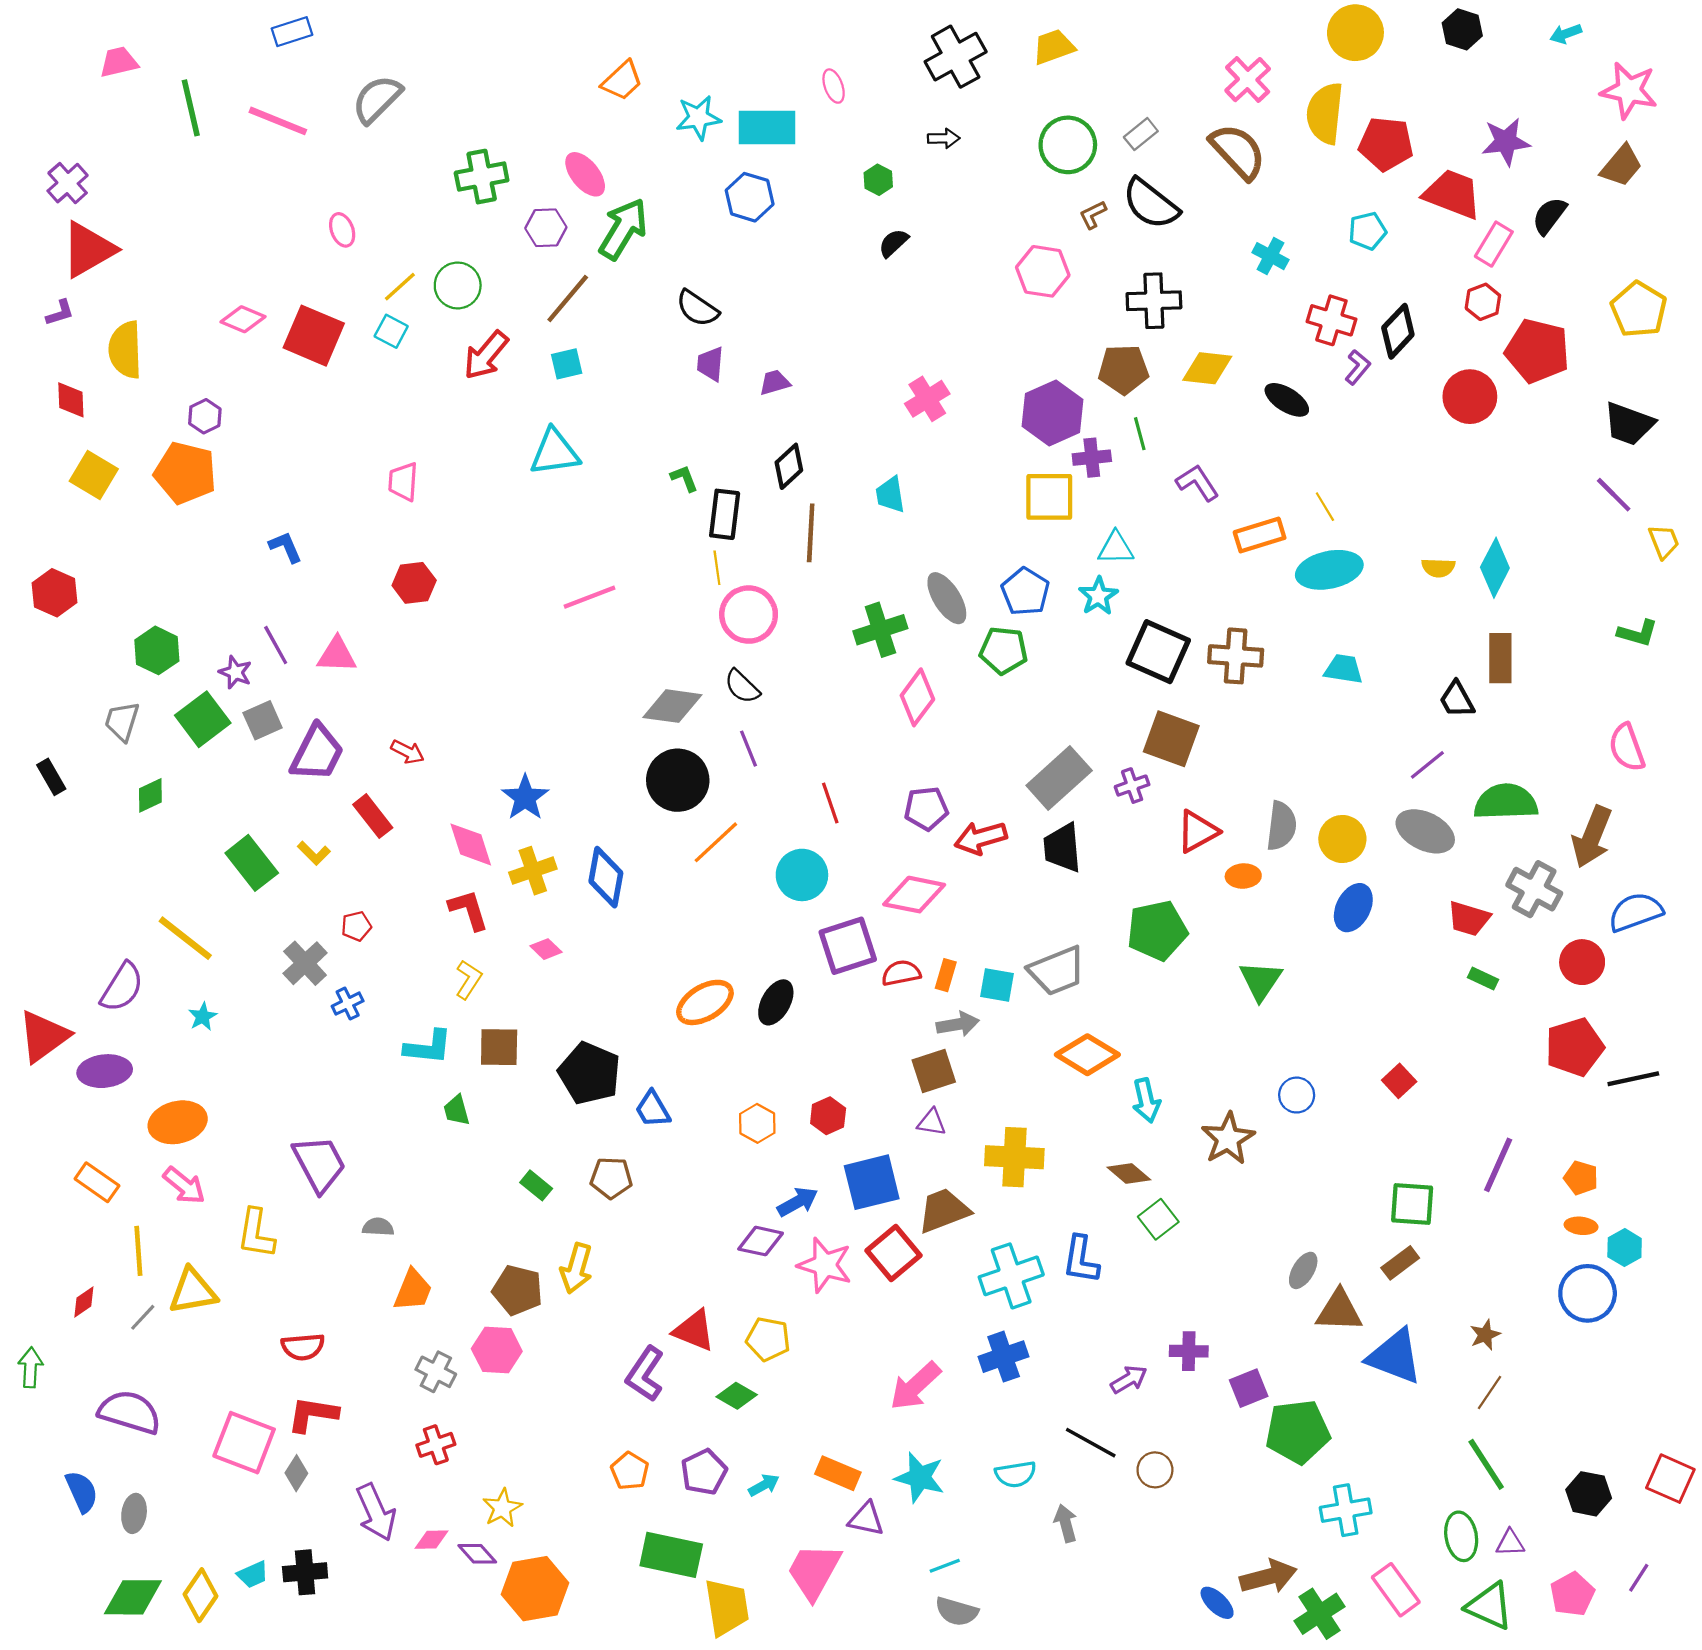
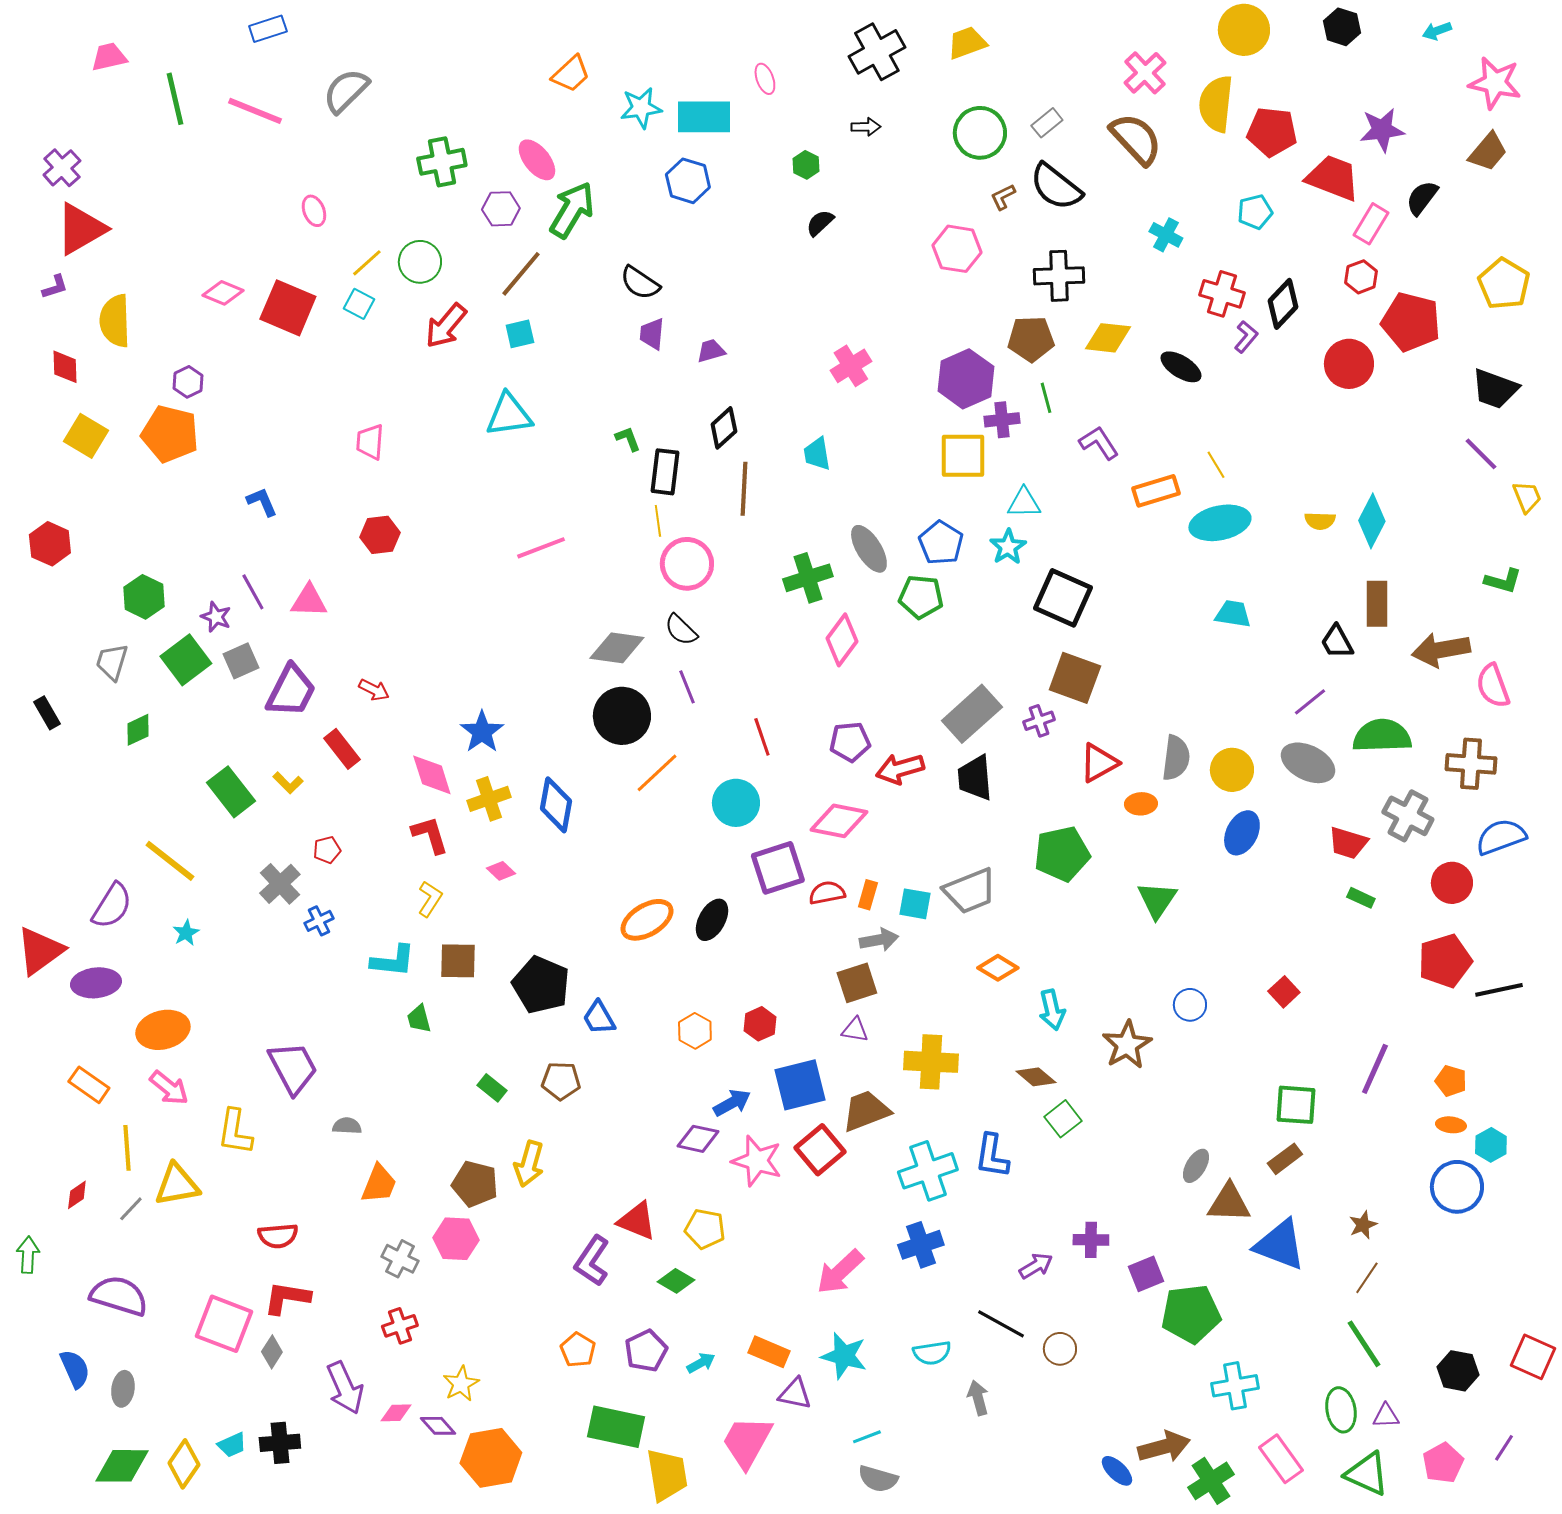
brown cross: (1236, 656) -> (1471, 764), moved
brown arrow: (1592, 837) -> (1441, 650), moved, turned 58
orange diamond: (1087, 1055) -> (998, 968), size x0.7

